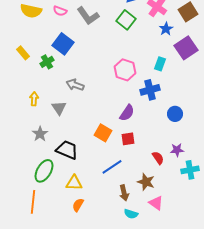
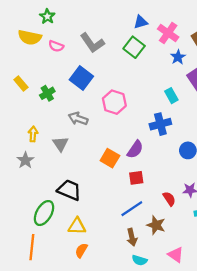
pink semicircle: (60, 11) -> (56, 46), moved
blue square: (63, 44) -> (81, 78), moved
cyan rectangle: (160, 64) -> (171, 96), turned -48
pink hexagon: (125, 70) -> (114, 102), moved
orange square: (103, 133) -> (110, 158), moved
gray star: (40, 134) -> (25, 160), moved
blue line: (112, 167) -> (132, 209), moved
pink triangle: (156, 203) -> (176, 255), moved

